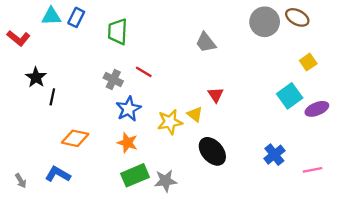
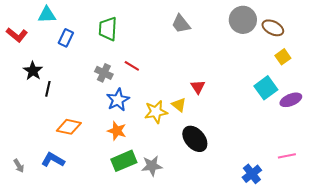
blue rectangle: (76, 17) -> (66, 38), moved
brown ellipse: (297, 17) -> (273, 28), moved
gray trapezoid: (206, 42) -> (181, 24), moved
blue cross: (274, 155) -> (252, 174), moved

